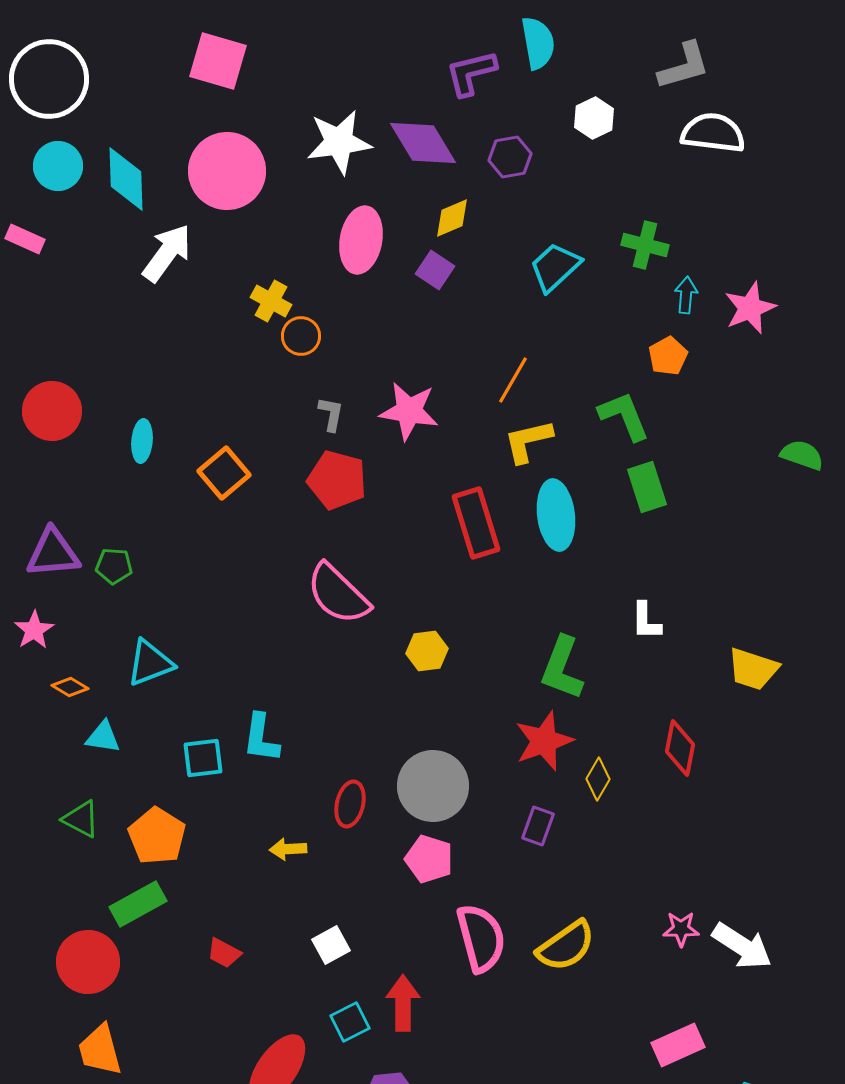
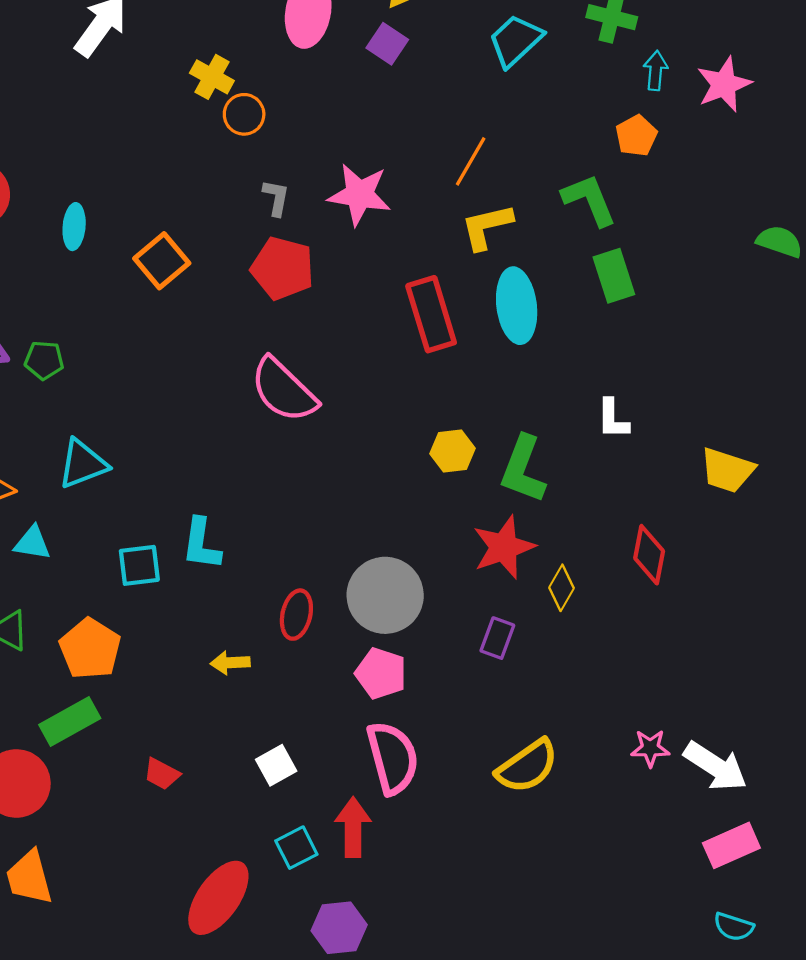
yellow hexagon: (427, 651) -> (452, 451), moved
pink semicircle: (481, 938) -> (393, 758), moved
pink rectangle: (678, 1045) -> (731, 845), moved

